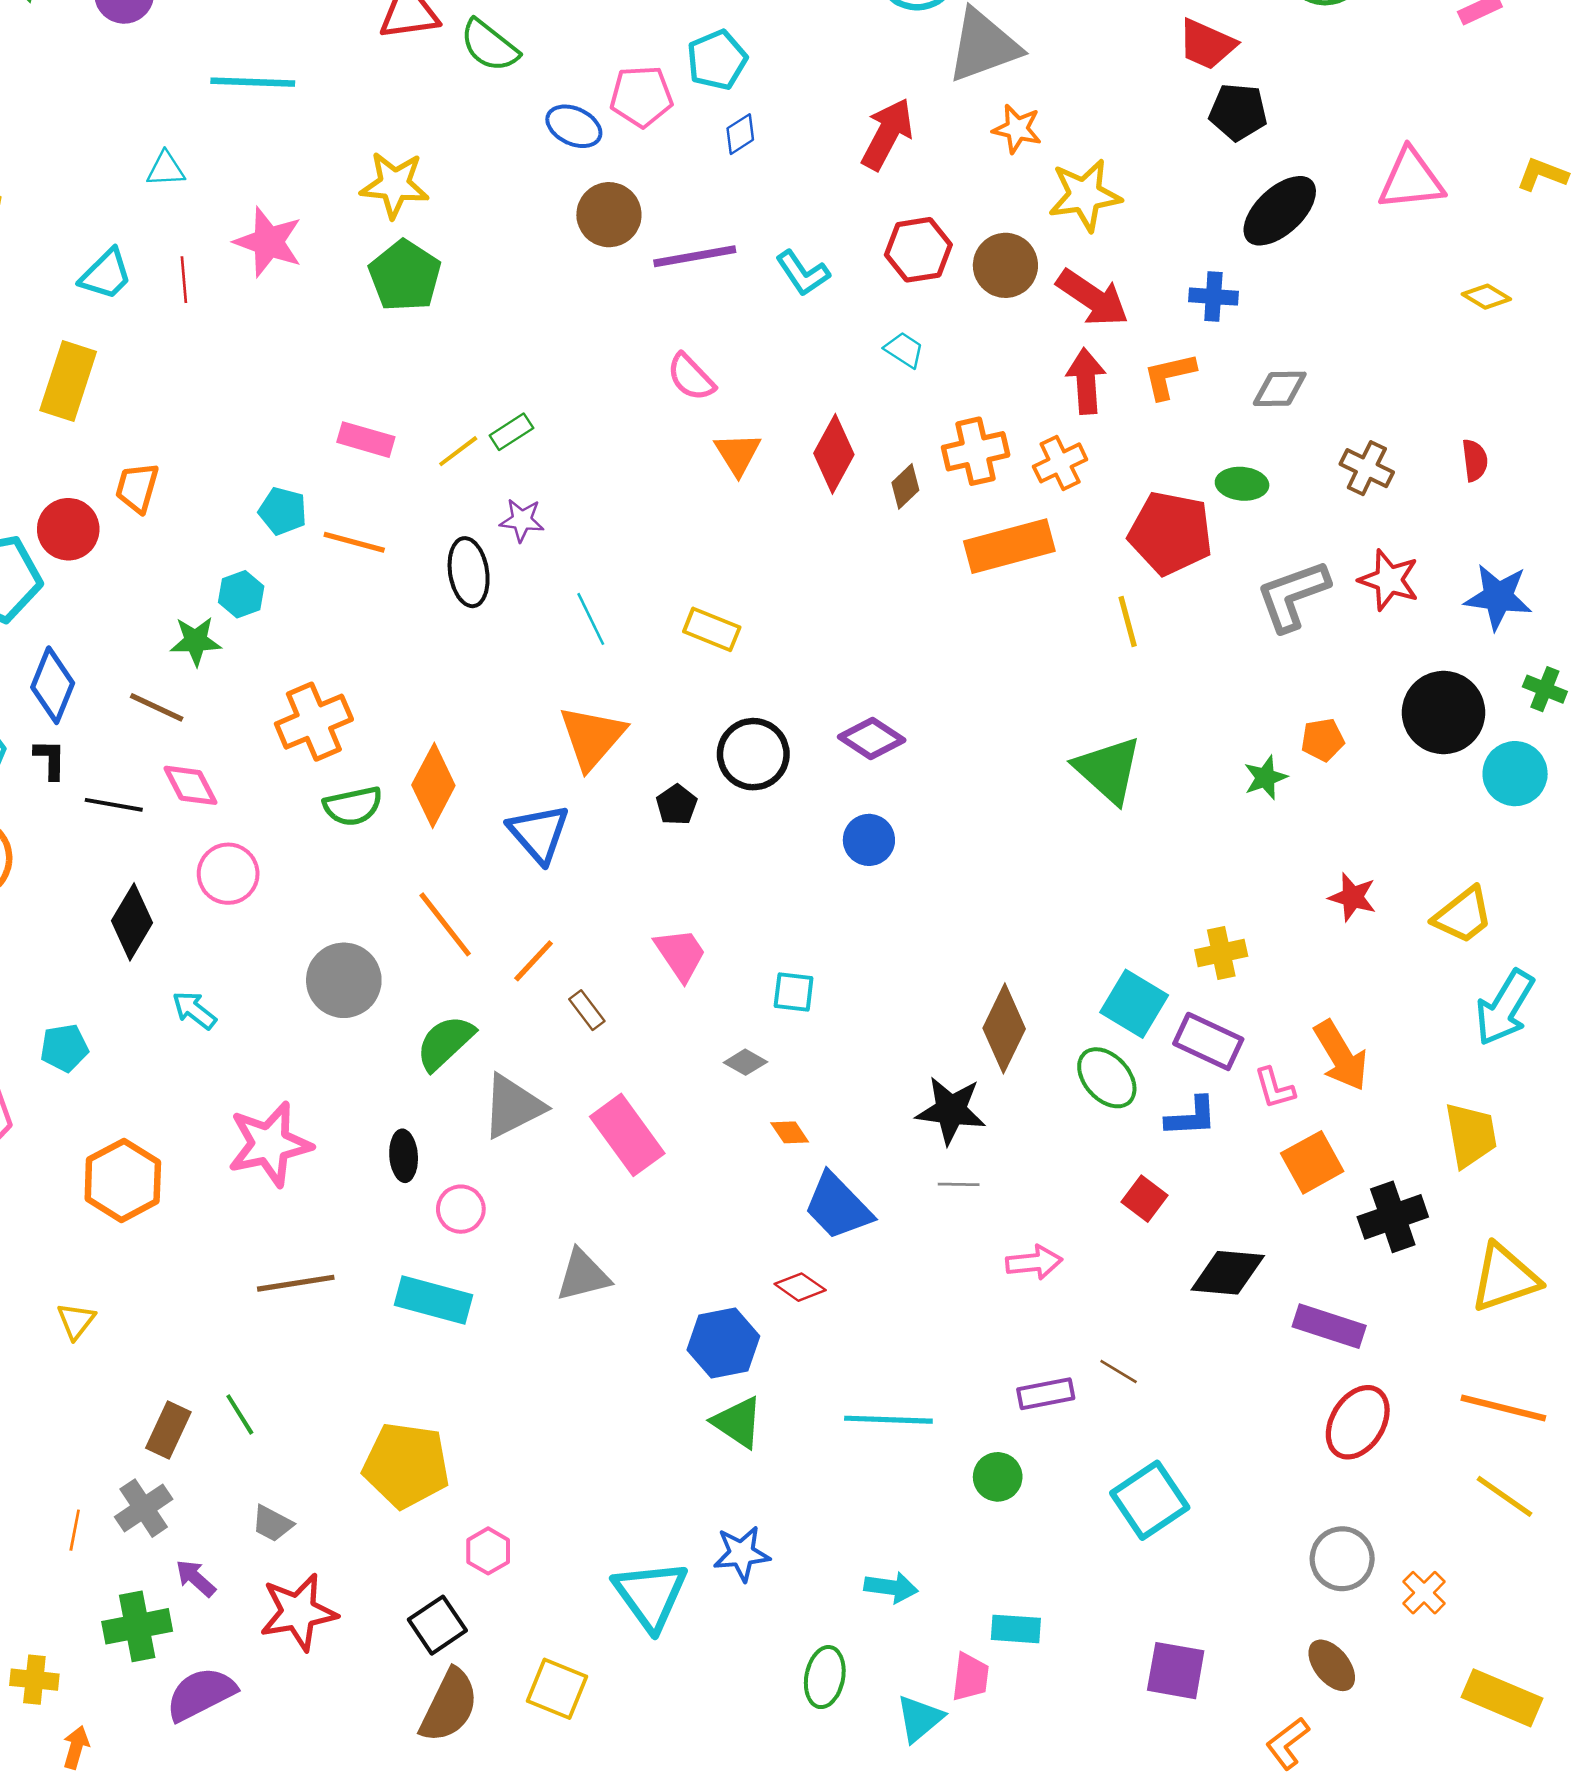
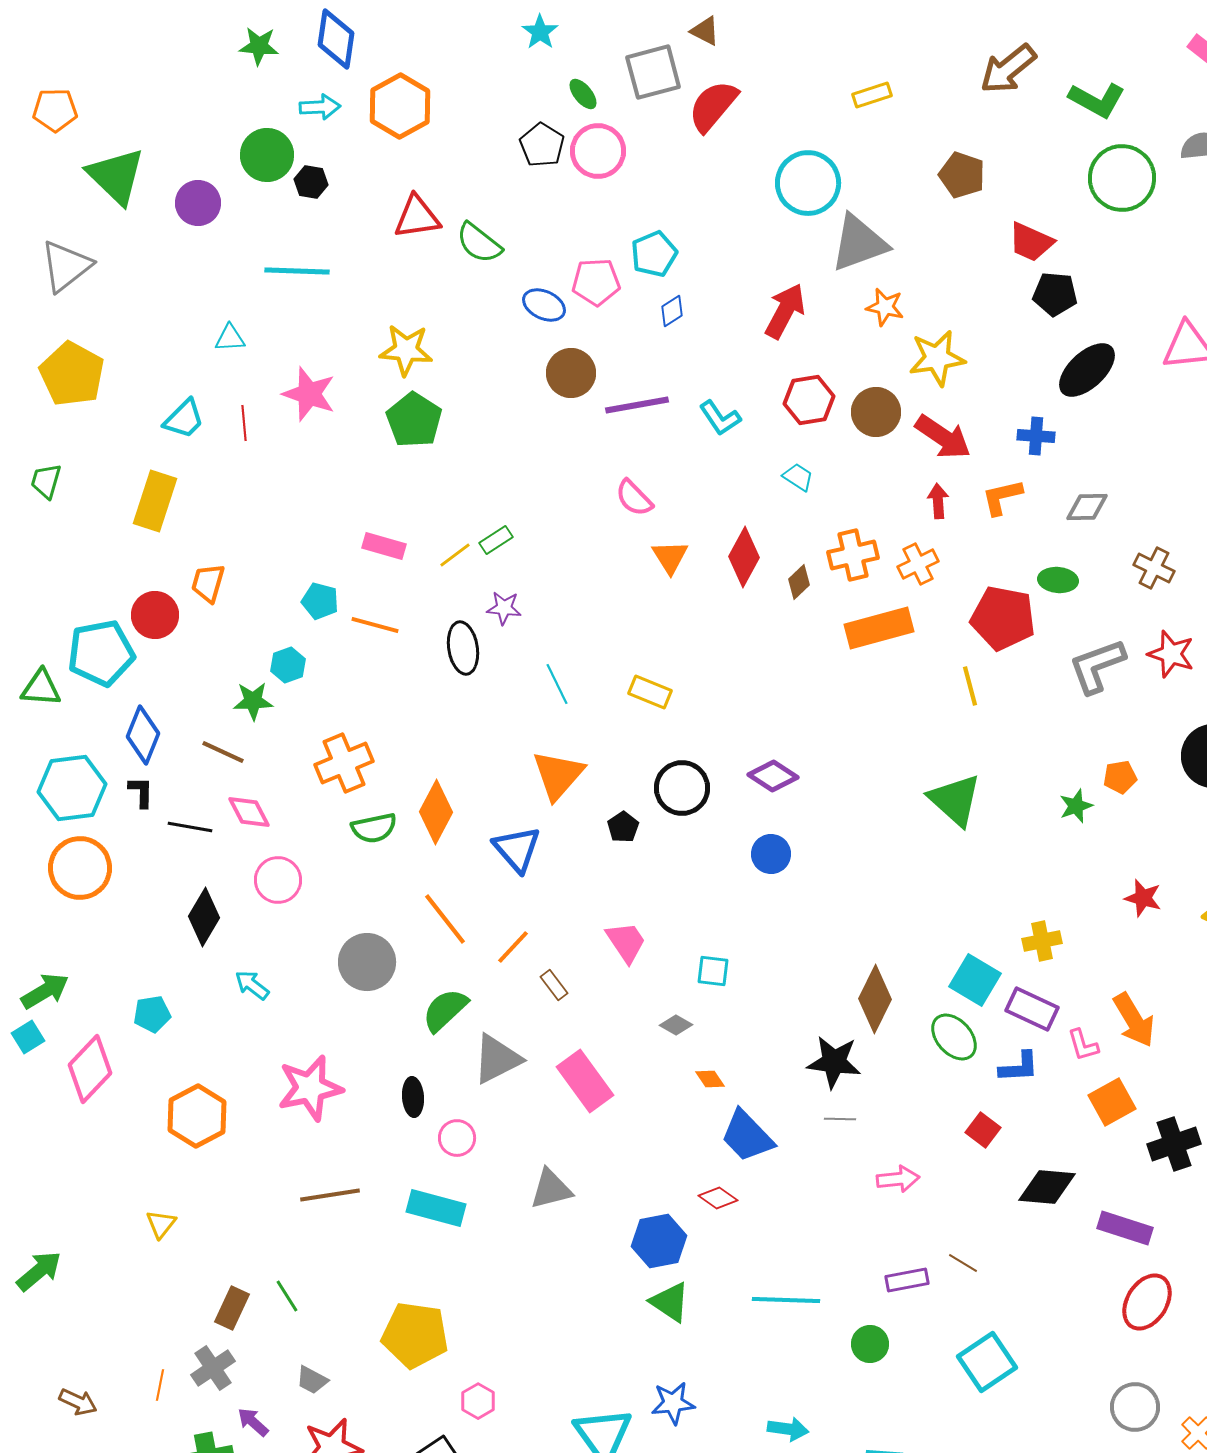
red arrow: (1086, 381) -> (938, 501), size x0.7

